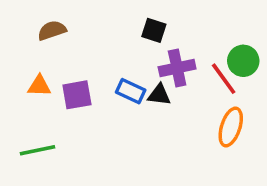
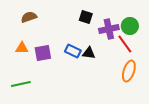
green circle: (243, 61) -> (130, 26), moved
purple cross: (177, 68) -> (109, 29), moved

